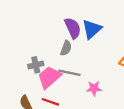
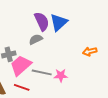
gray semicircle: (66, 48) -> (36, 39), turned -136
gray line: (69, 73) -> (42, 72), moved

